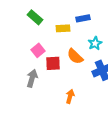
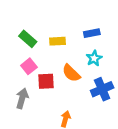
green rectangle: (35, 17) -> (28, 39), moved
blue rectangle: (83, 18) -> (92, 33), moved

